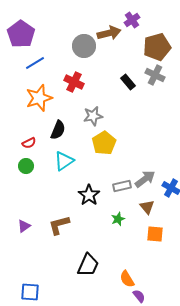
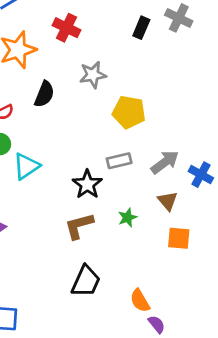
black rectangle: (128, 82) -> (141, 28), turned 63
yellow pentagon: (104, 143) -> (129, 112), moved, turned -30
cyan triangle: (64, 161) -> (26, 166), moved
gray rectangle: (122, 186) -> (119, 161), moved
brown L-shape: (59, 225) -> (79, 226), moved

